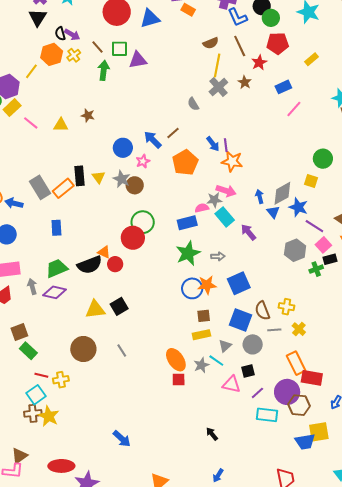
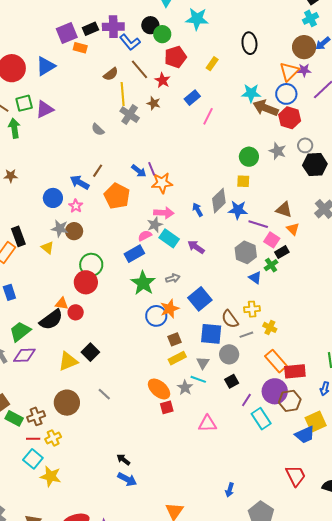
gray semicircle: (193, 104) -> (98, 130), moved
yellow triangle: (99, 177) -> (47, 248), moved
blue triangle: (273, 212) -> (255, 278), moved
pink triangle: (232, 384) -> (207, 424), moved
brown cross: (33, 413) -> (36, 416), moved
cyan rectangle: (267, 415) -> (261, 419), turned 65
black arrow: (212, 434) -> (123, 460), moved

